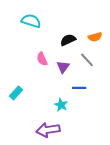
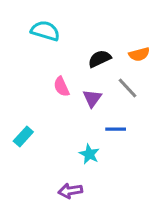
purple arrow: (48, 130) -> (70, 191), size x0.7

